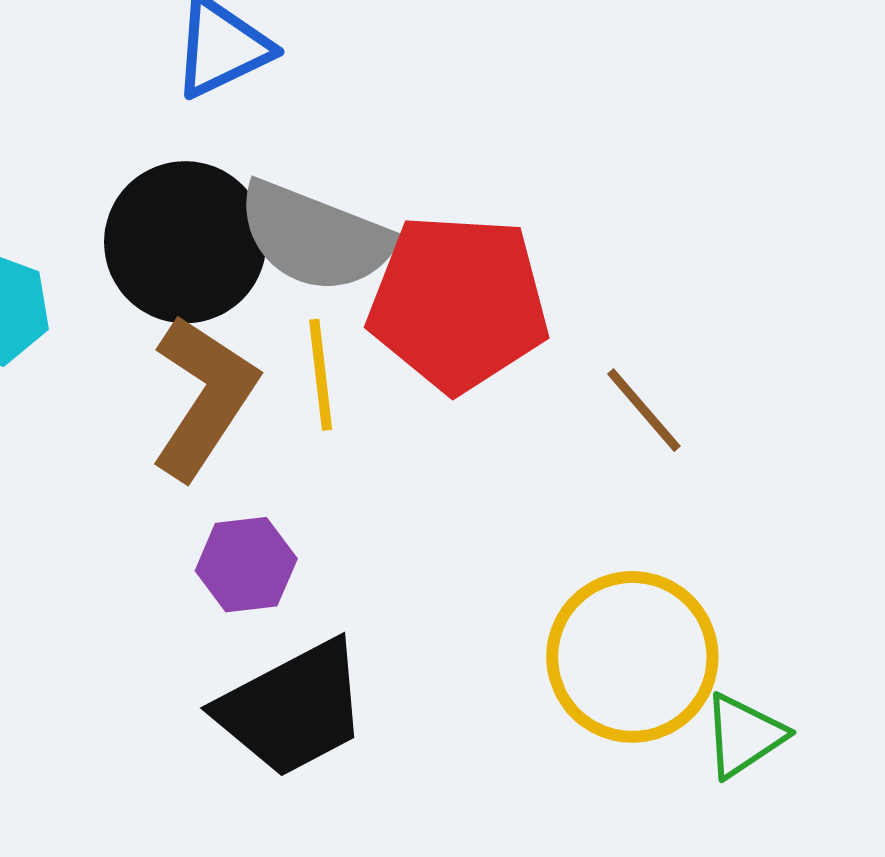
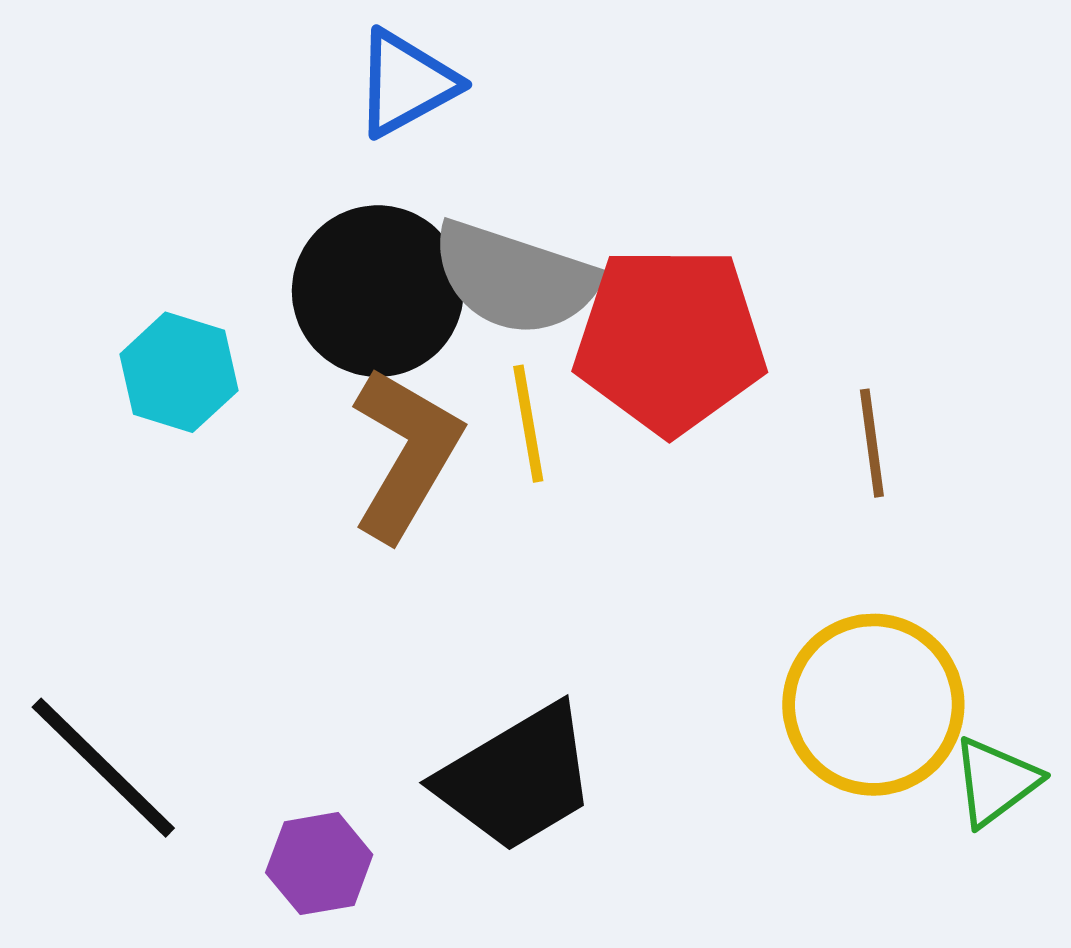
brown line: (644, 410) -> (872, 443), turned 36
purple hexagon: (246, 565) -> (319, 864), moved

